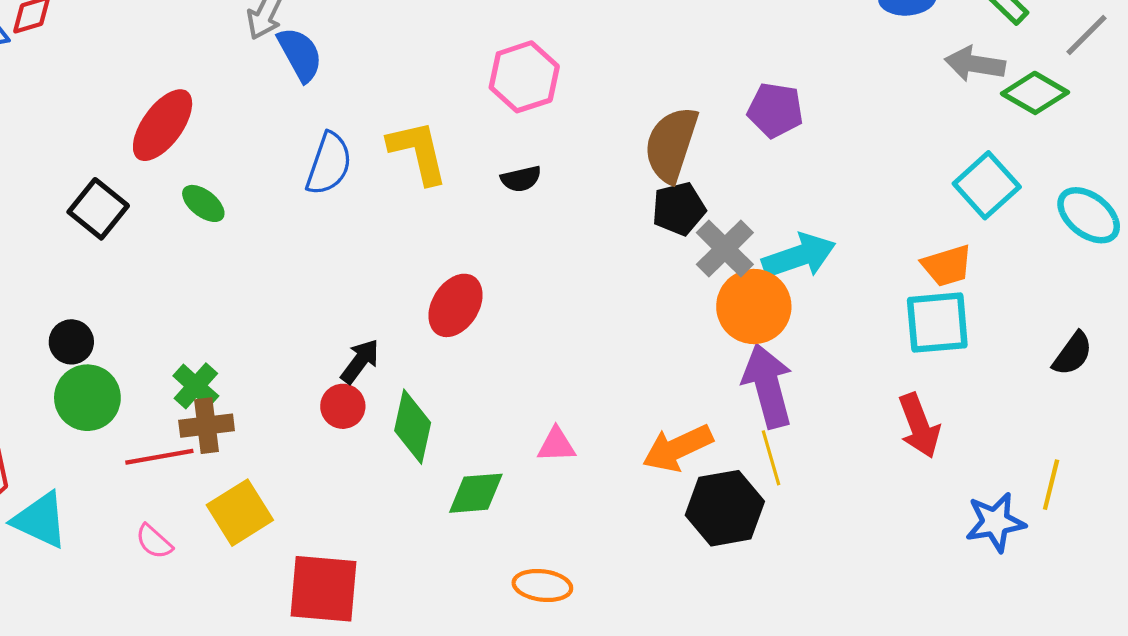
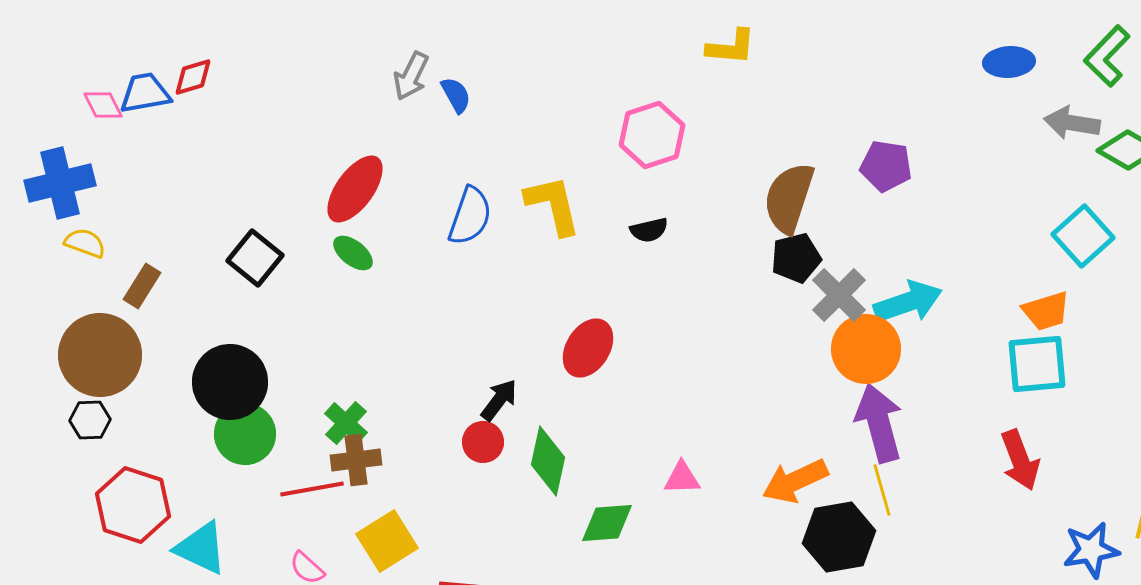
blue semicircle: (300, 54) -> (456, 95), moved, size x0.7
red ellipse: (163, 125) -> (355, 189), moved
black circle: (71, 342) -> (230, 382), size x1.8

